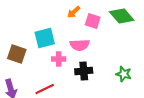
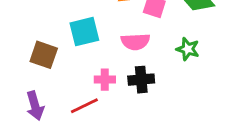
pink cross: (59, 59) -> (105, 80), moved
green star: (124, 74) -> (188, 49), moved

